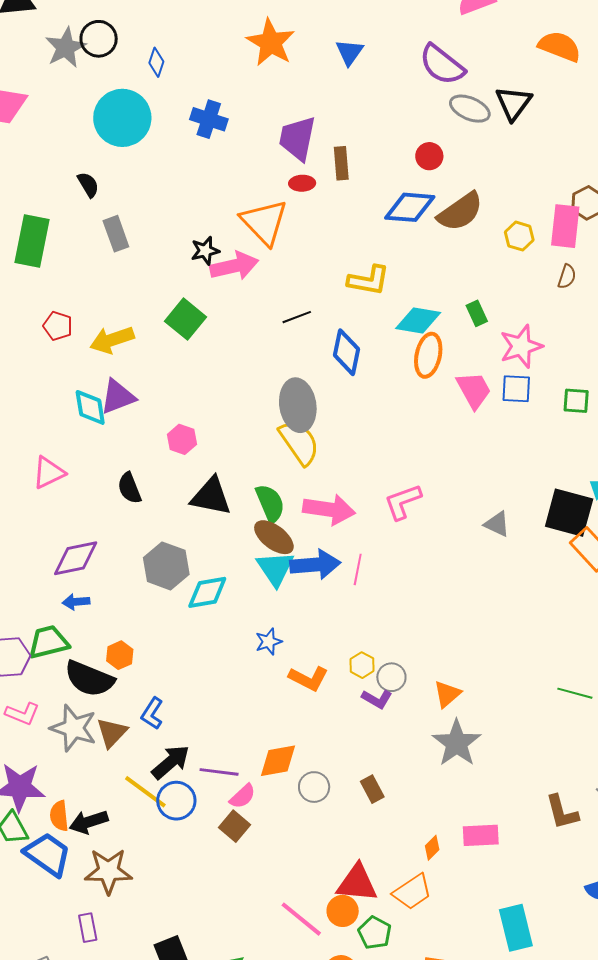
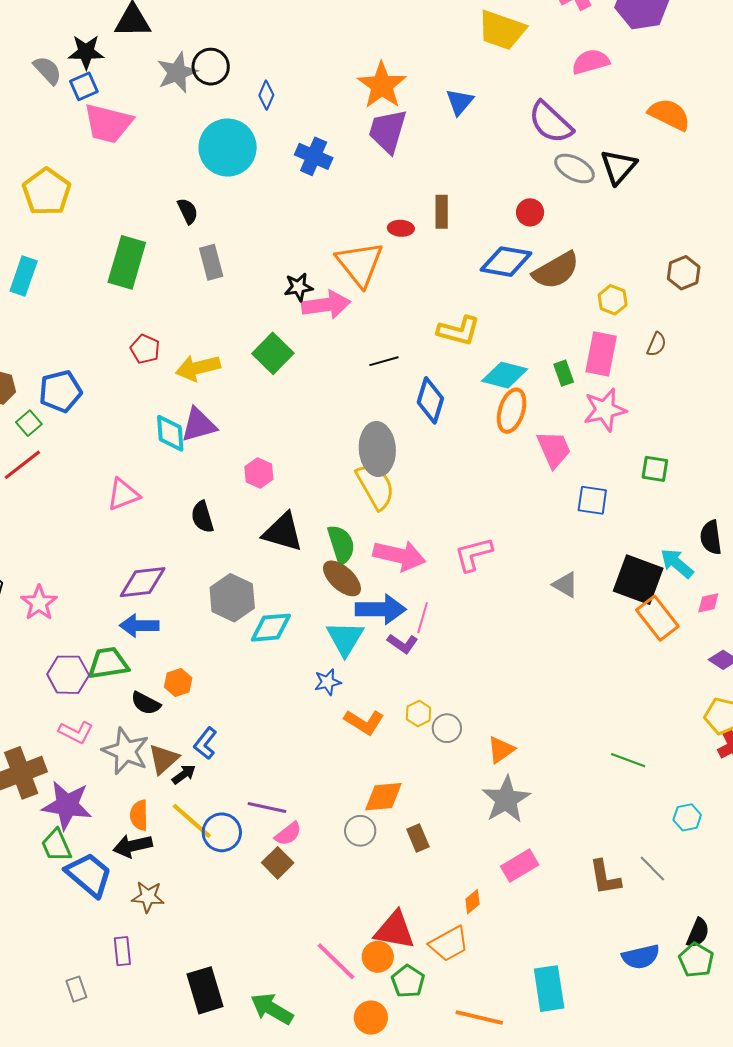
purple trapezoid: (297, 138) -> (388, 131), moved
pink rectangle: (565, 226) -> (601, 354), moved
blue square: (516, 389) -> (592, 500), moved
cyan triangle: (275, 568) -> (345, 638), moved
blue arrow: (76, 602) -> (139, 626), size x1.4
black semicircle: (89, 679) -> (146, 703), size x0.6
purple L-shape: (377, 699) -> (403, 644), moved
orange diamond: (278, 761) -> (383, 797), moved
black arrow: (171, 762) -> (184, 774), moved, size x0.6
orange semicircle: (59, 816) -> (139, 815), moved
pink rectangle: (481, 835) -> (520, 866), moved, turned -33
brown star: (108, 871) -> (148, 897), size x0.7

